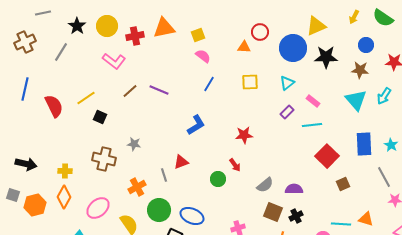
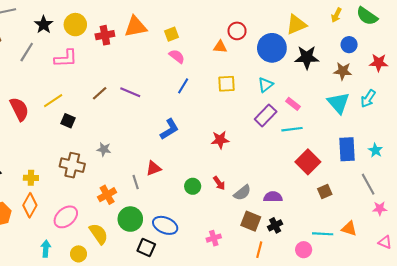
pink L-shape: (114, 61) -> (66, 58), moved, turned -40
purple rectangle: (287, 112) -> (266, 115), size x1.5
red arrow: (235, 165) -> (219, 183), moved

